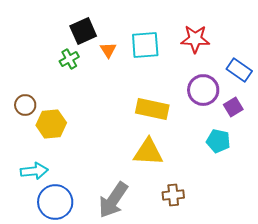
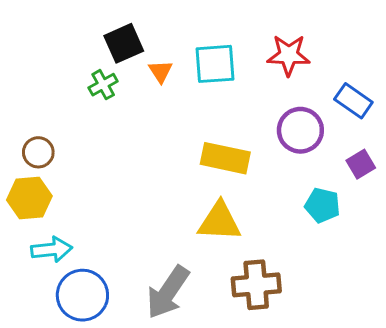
purple square: (233, 107) -> (361, 164), moved
yellow hexagon: (51, 124) -> (29, 198), moved
brown cross: (173, 195) -> (256, 285), size x1.5

